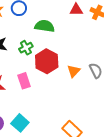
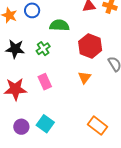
red hexagon: (47, 61) -> (90, 46), moved
orange triangle: (74, 71) -> (85, 77), moved

